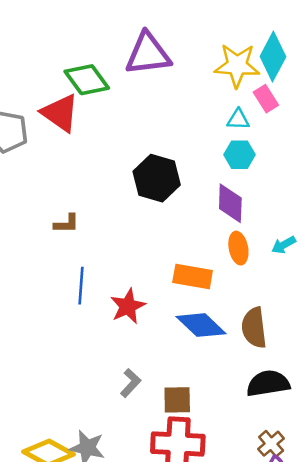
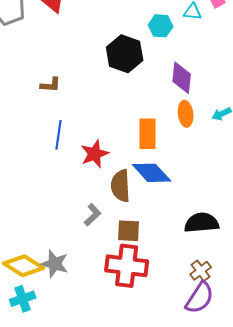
cyan hexagon: (239, 155) -> (161, 26), moved
orange rectangle: (193, 276) -> (148, 134), turned 76
brown semicircle: (254, 328) -> (121, 186), moved

